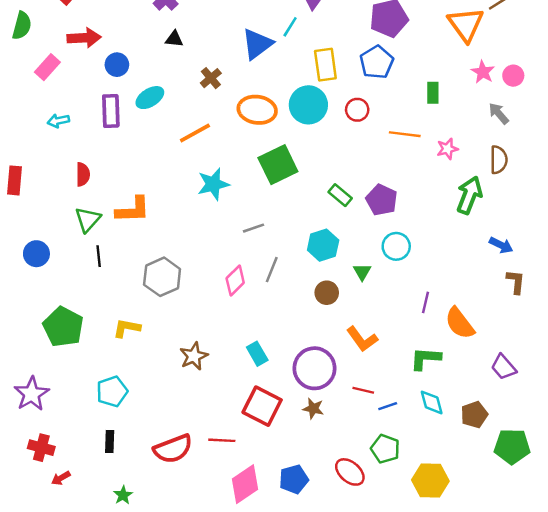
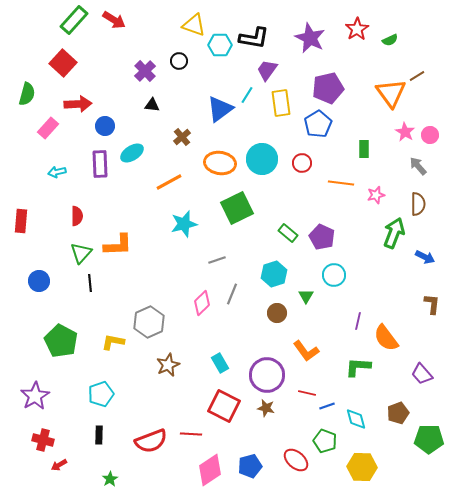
yellow rectangle: (325, 65) -> (281, 103), moved
blue arrow: (501, 245) -> (425, 257), moved
gray hexagon: (162, 277) -> (149, 322), moved
cyan diamond: (432, 402) -> (356, 419), moved

